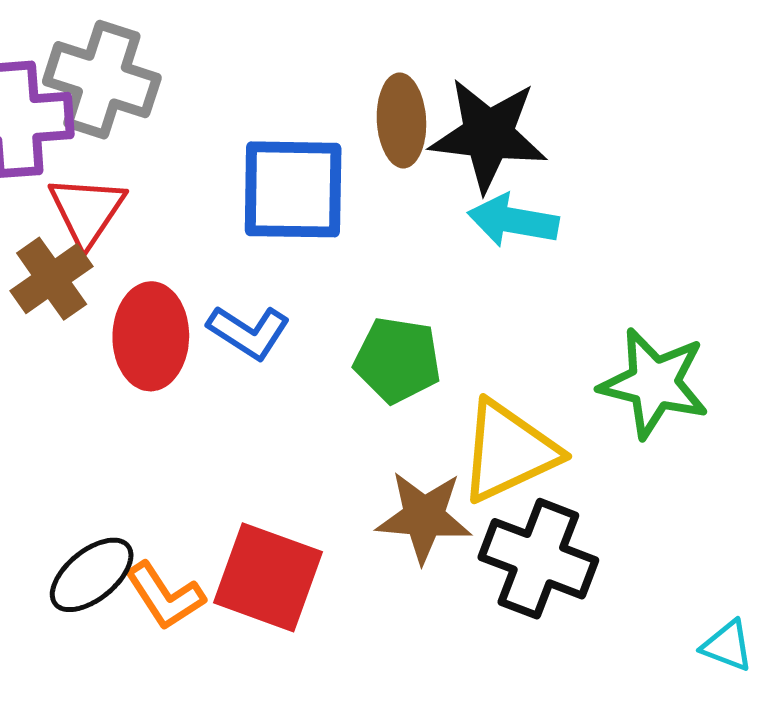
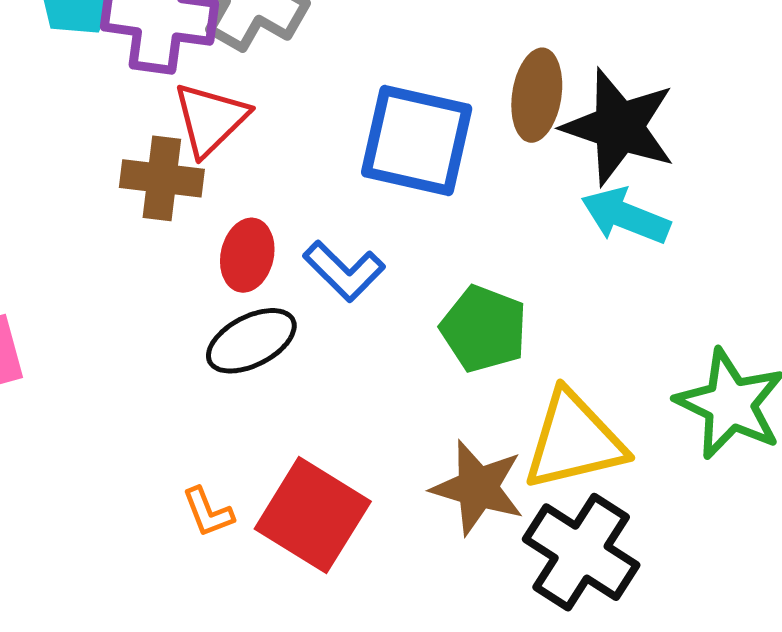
brown cross: (52, 279) -> (162, 178), turned 30
red ellipse: (151, 336) -> (247, 255), size x0.7
black ellipse: (92, 575) -> (251, 341), moved
orange L-shape: (165, 596) -> (208, 512), size x0.7

